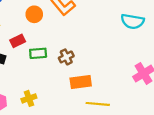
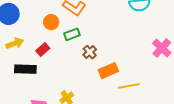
green rectangle: (38, 53) -> (72, 34), moved

